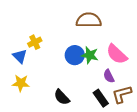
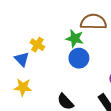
yellow cross: (35, 42) -> (37, 45), turned -32
green star: (90, 55) -> (75, 38), moved

